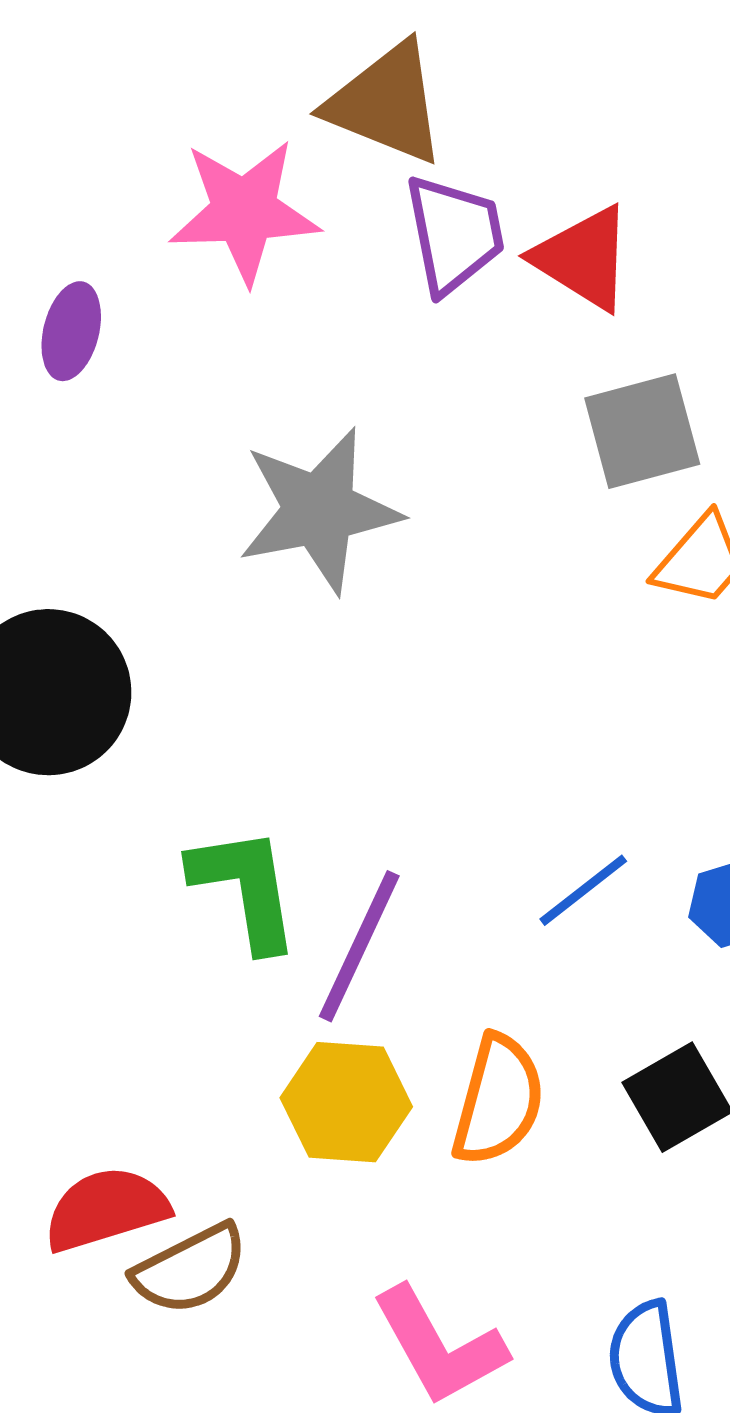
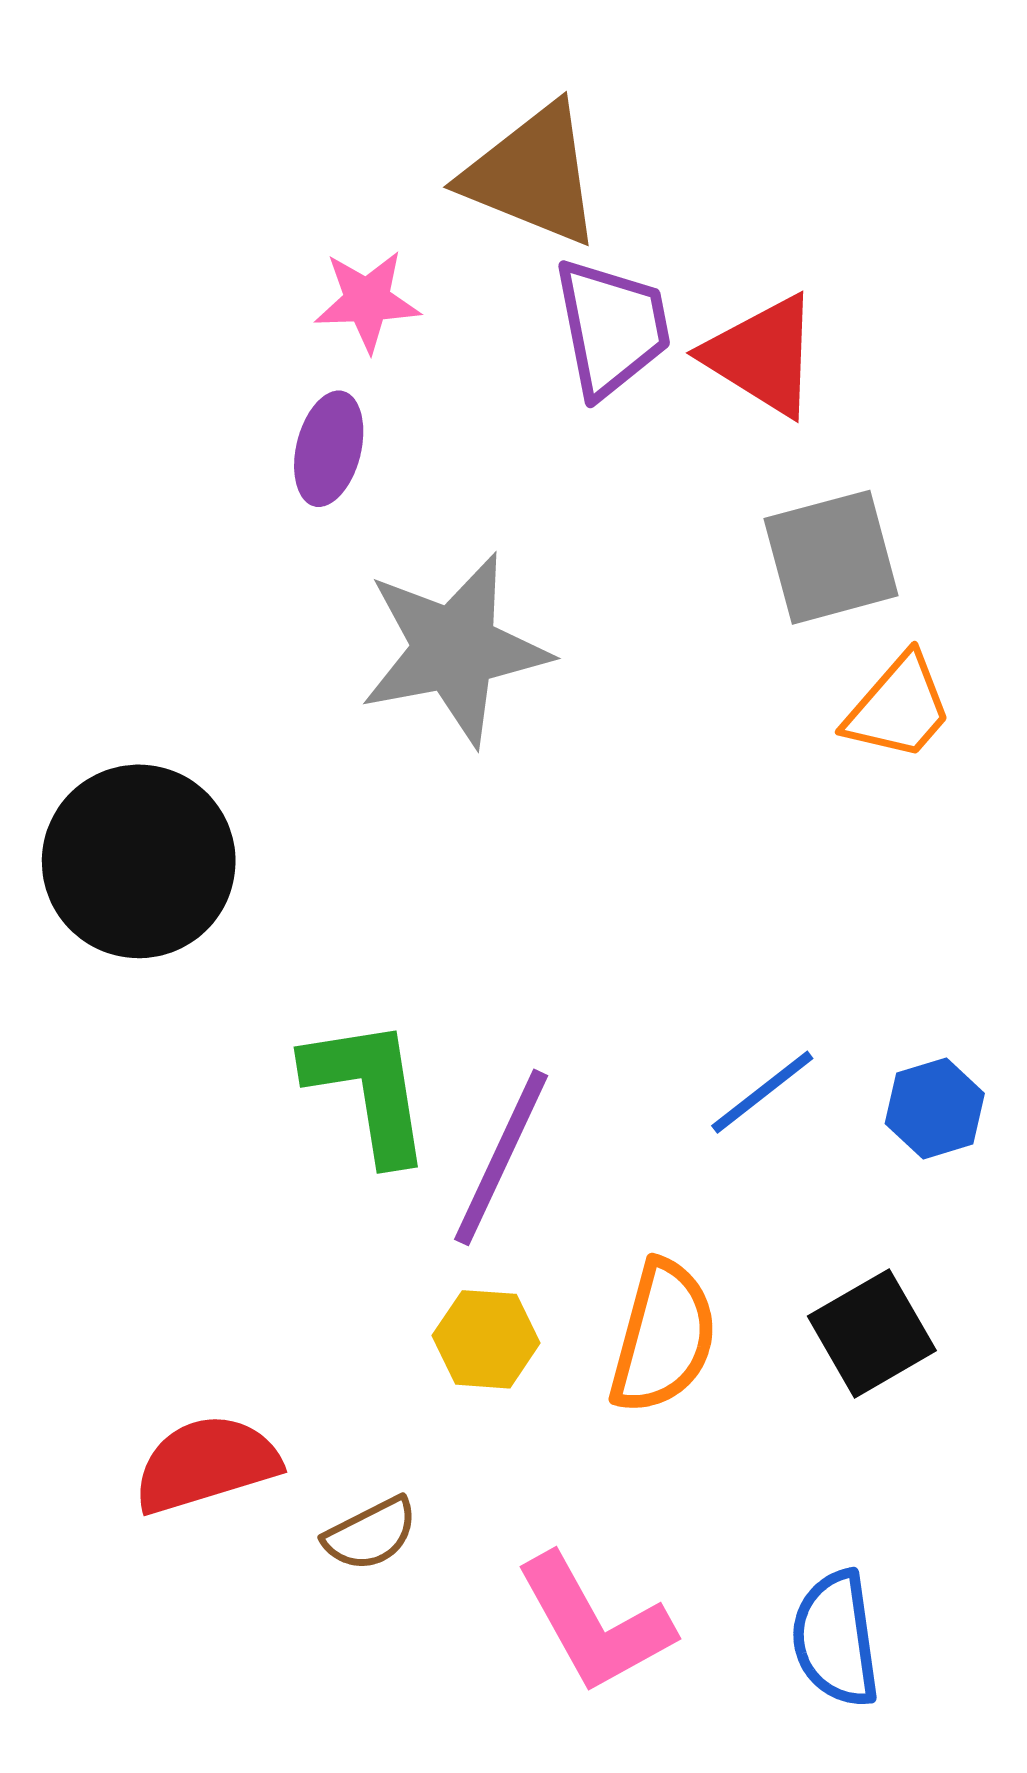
pink star: (244, 211) -> (367, 301), size x0.6
purple ellipse: (71, 331) -> (329, 449), moved
yellow hexagon: (346, 1102) -> (486, 1339), size x0.7
brown semicircle: (190, 1269) -> (371, 1534), moved, size x0.7

